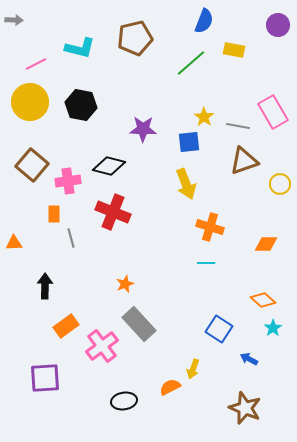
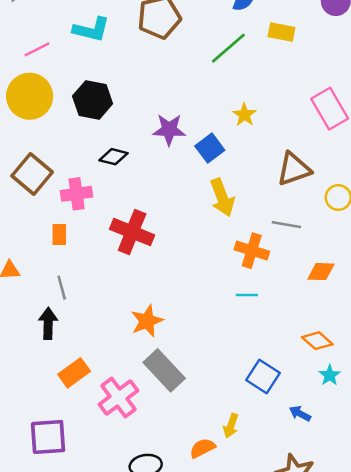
gray line: (238, 126) -> (286, 225), moved
blue square: (189, 142) -> (210, 148), moved, turned -30
black diamond: (109, 166) -> (114, 157), moved, size x0.7
gray line: (71, 238) -> (62, 288), moved
orange star: (125, 284) -> (147, 321), size x1.5

